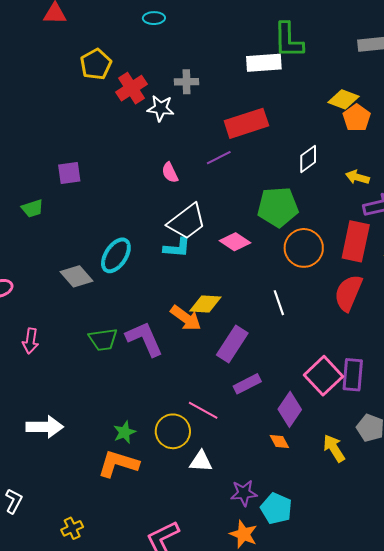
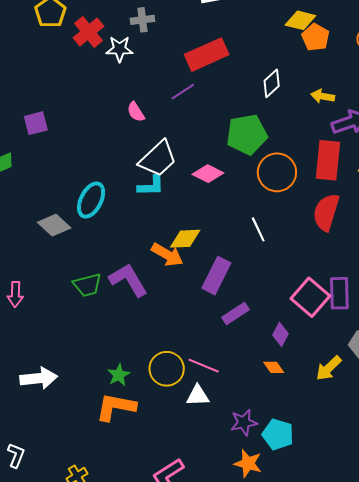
purple diamond: (290, 409) -> (281, 334), size x0.7
pink line: (203, 410) -> (204, 366), moved
yellow arrow: (334, 448) -> (329, 368), turned -96

